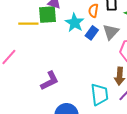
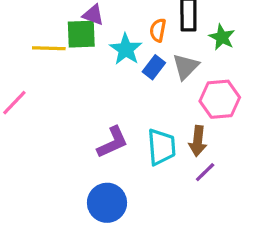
purple L-shape: (50, 81) -> (113, 142), moved
cyan trapezoid: (99, 94) -> (161, 147), moved

